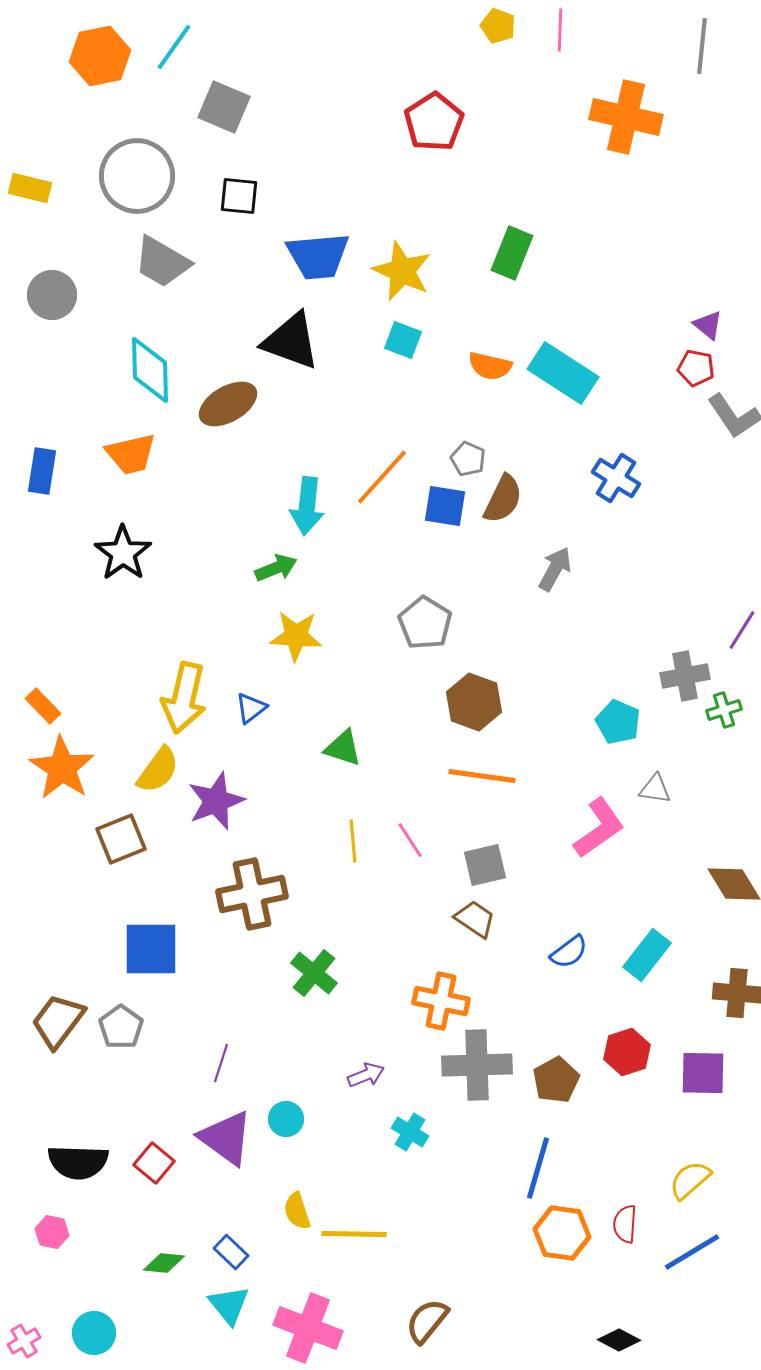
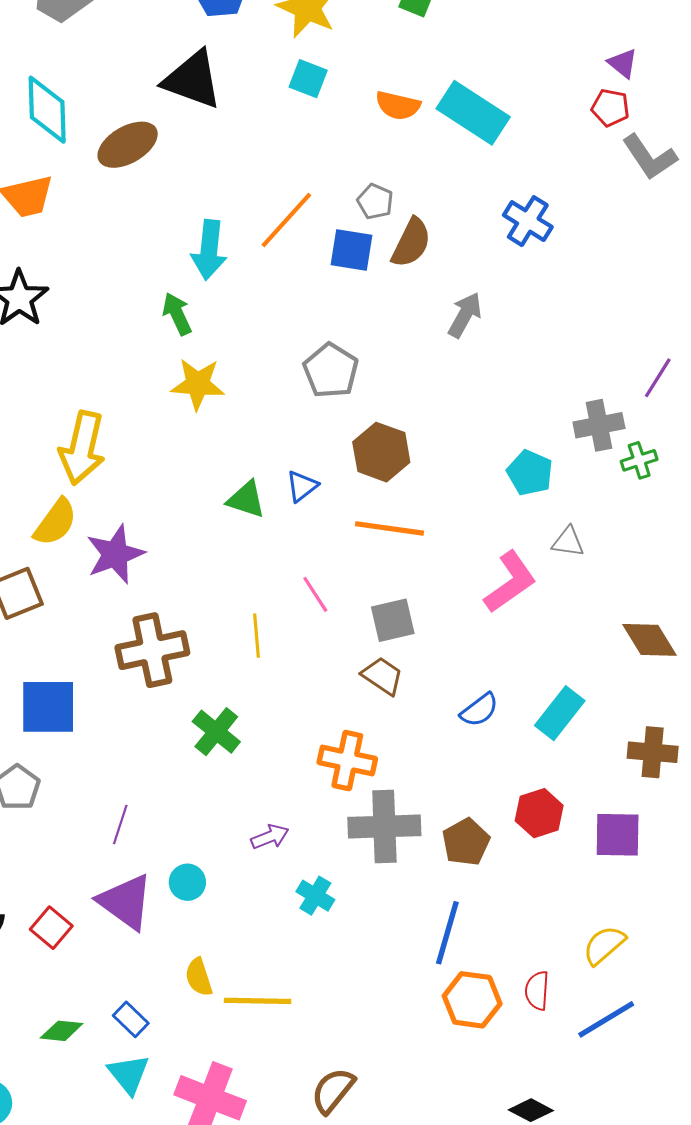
green arrow: (276, 568) -> (177, 314), turned -93
blue triangle: (251, 708) -> (302, 486), moved
yellow line: (353, 841) -> (257, 636), moved

